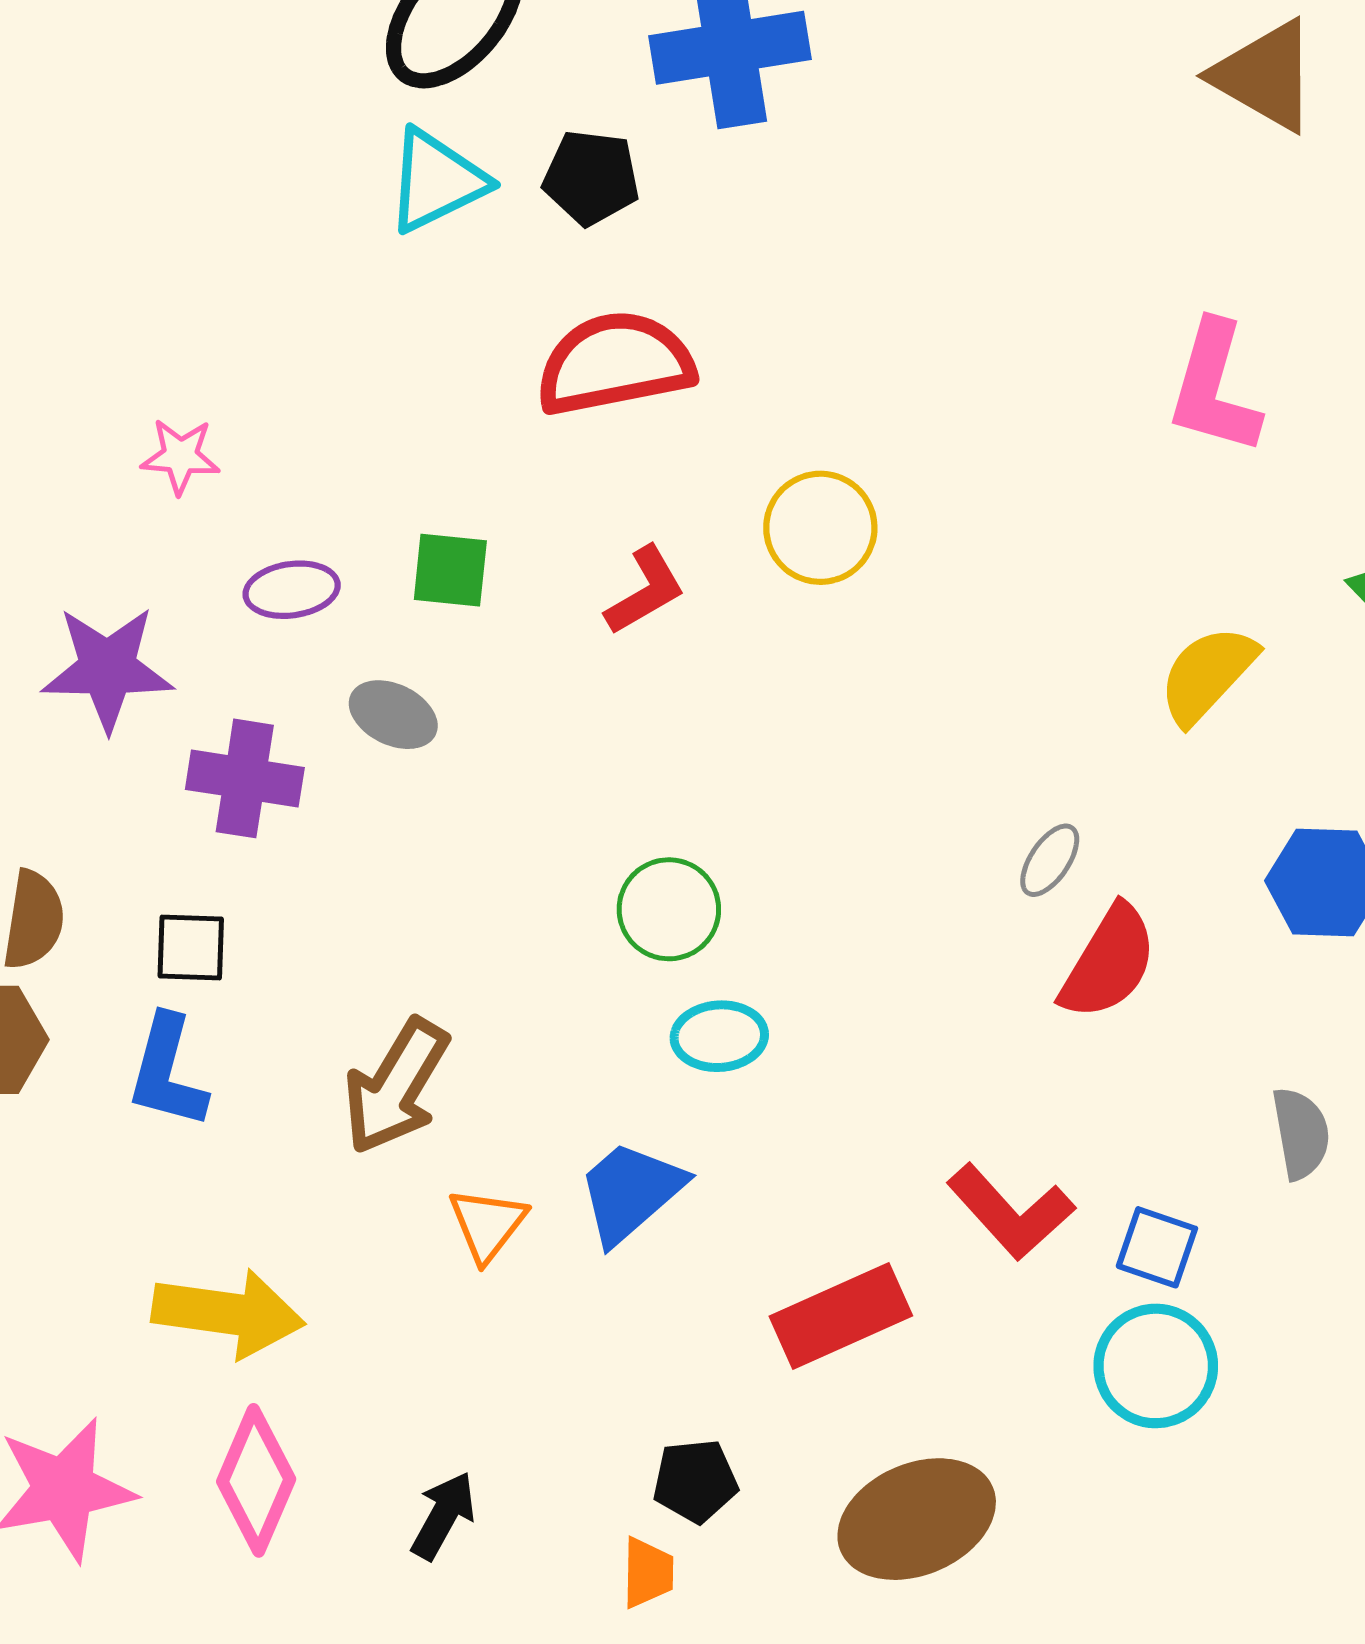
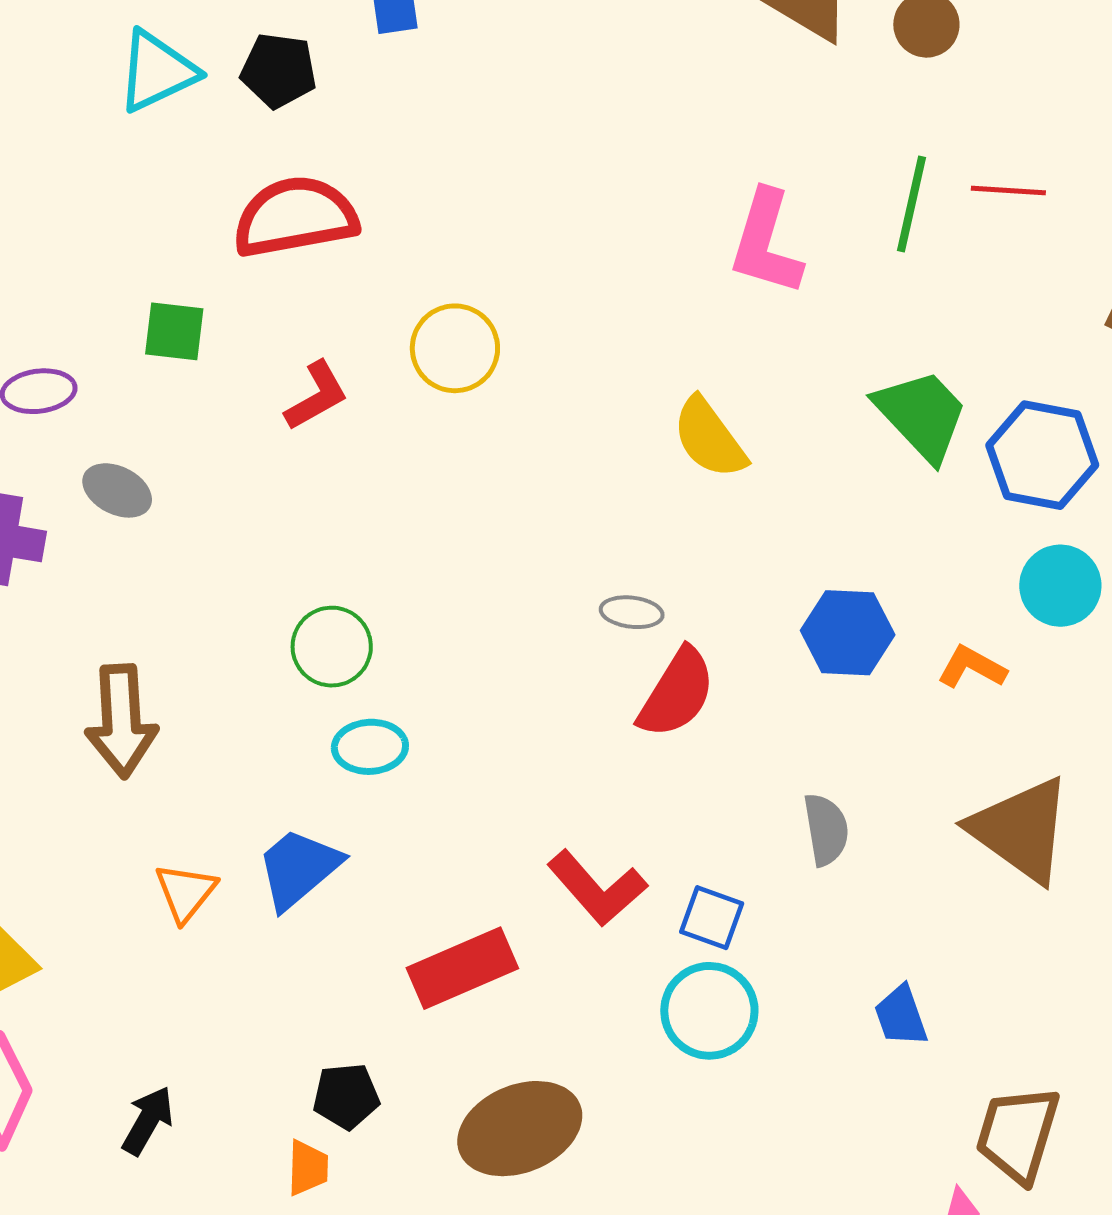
green square: (450, 570) -> (174, 331), moved
yellow semicircle: (1207, 675) -> (709, 438), moved, turned -80
gray ellipse: (1050, 860) -> (632, 612), turned 62
brown arrow: (396, 1086) -> (121, 721), moved, turned -35

